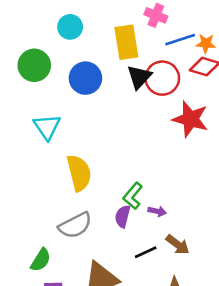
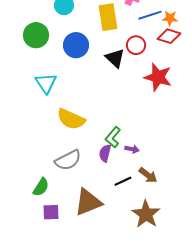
black triangle: (139, 77) -> (115, 58), moved, turned -30
red circle: (162, 78) -> (136, 45), size x0.7
yellow semicircle: (79, 173) -> (71, 119), turned 128

